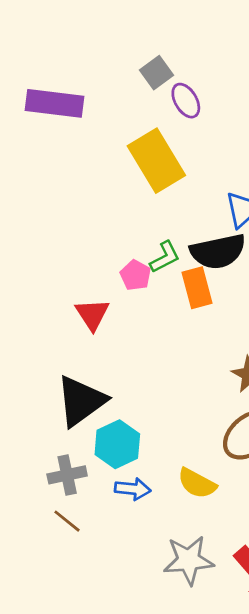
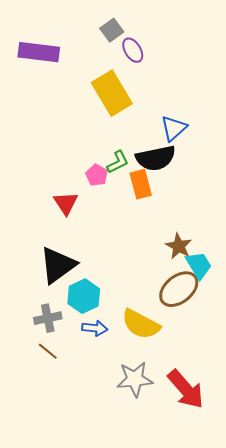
yellow semicircle: (197, 483) -> (141, 324), size x1.4

